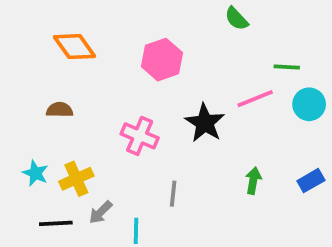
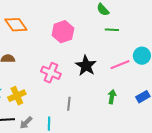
green line: (287, 67) -> (112, 30), moved
pink line: (255, 99) -> (120, 65), moved
gray arrow: (101, 212) -> (26, 123), moved

